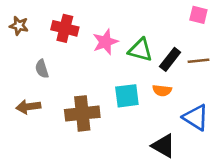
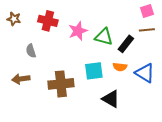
pink square: (198, 15) -> (147, 11), turned -32
brown line: (198, 61) -> (147, 30), moved
blue triangle: (196, 117) -> (145, 73), moved
black triangle: (163, 146) -> (111, 99), moved

